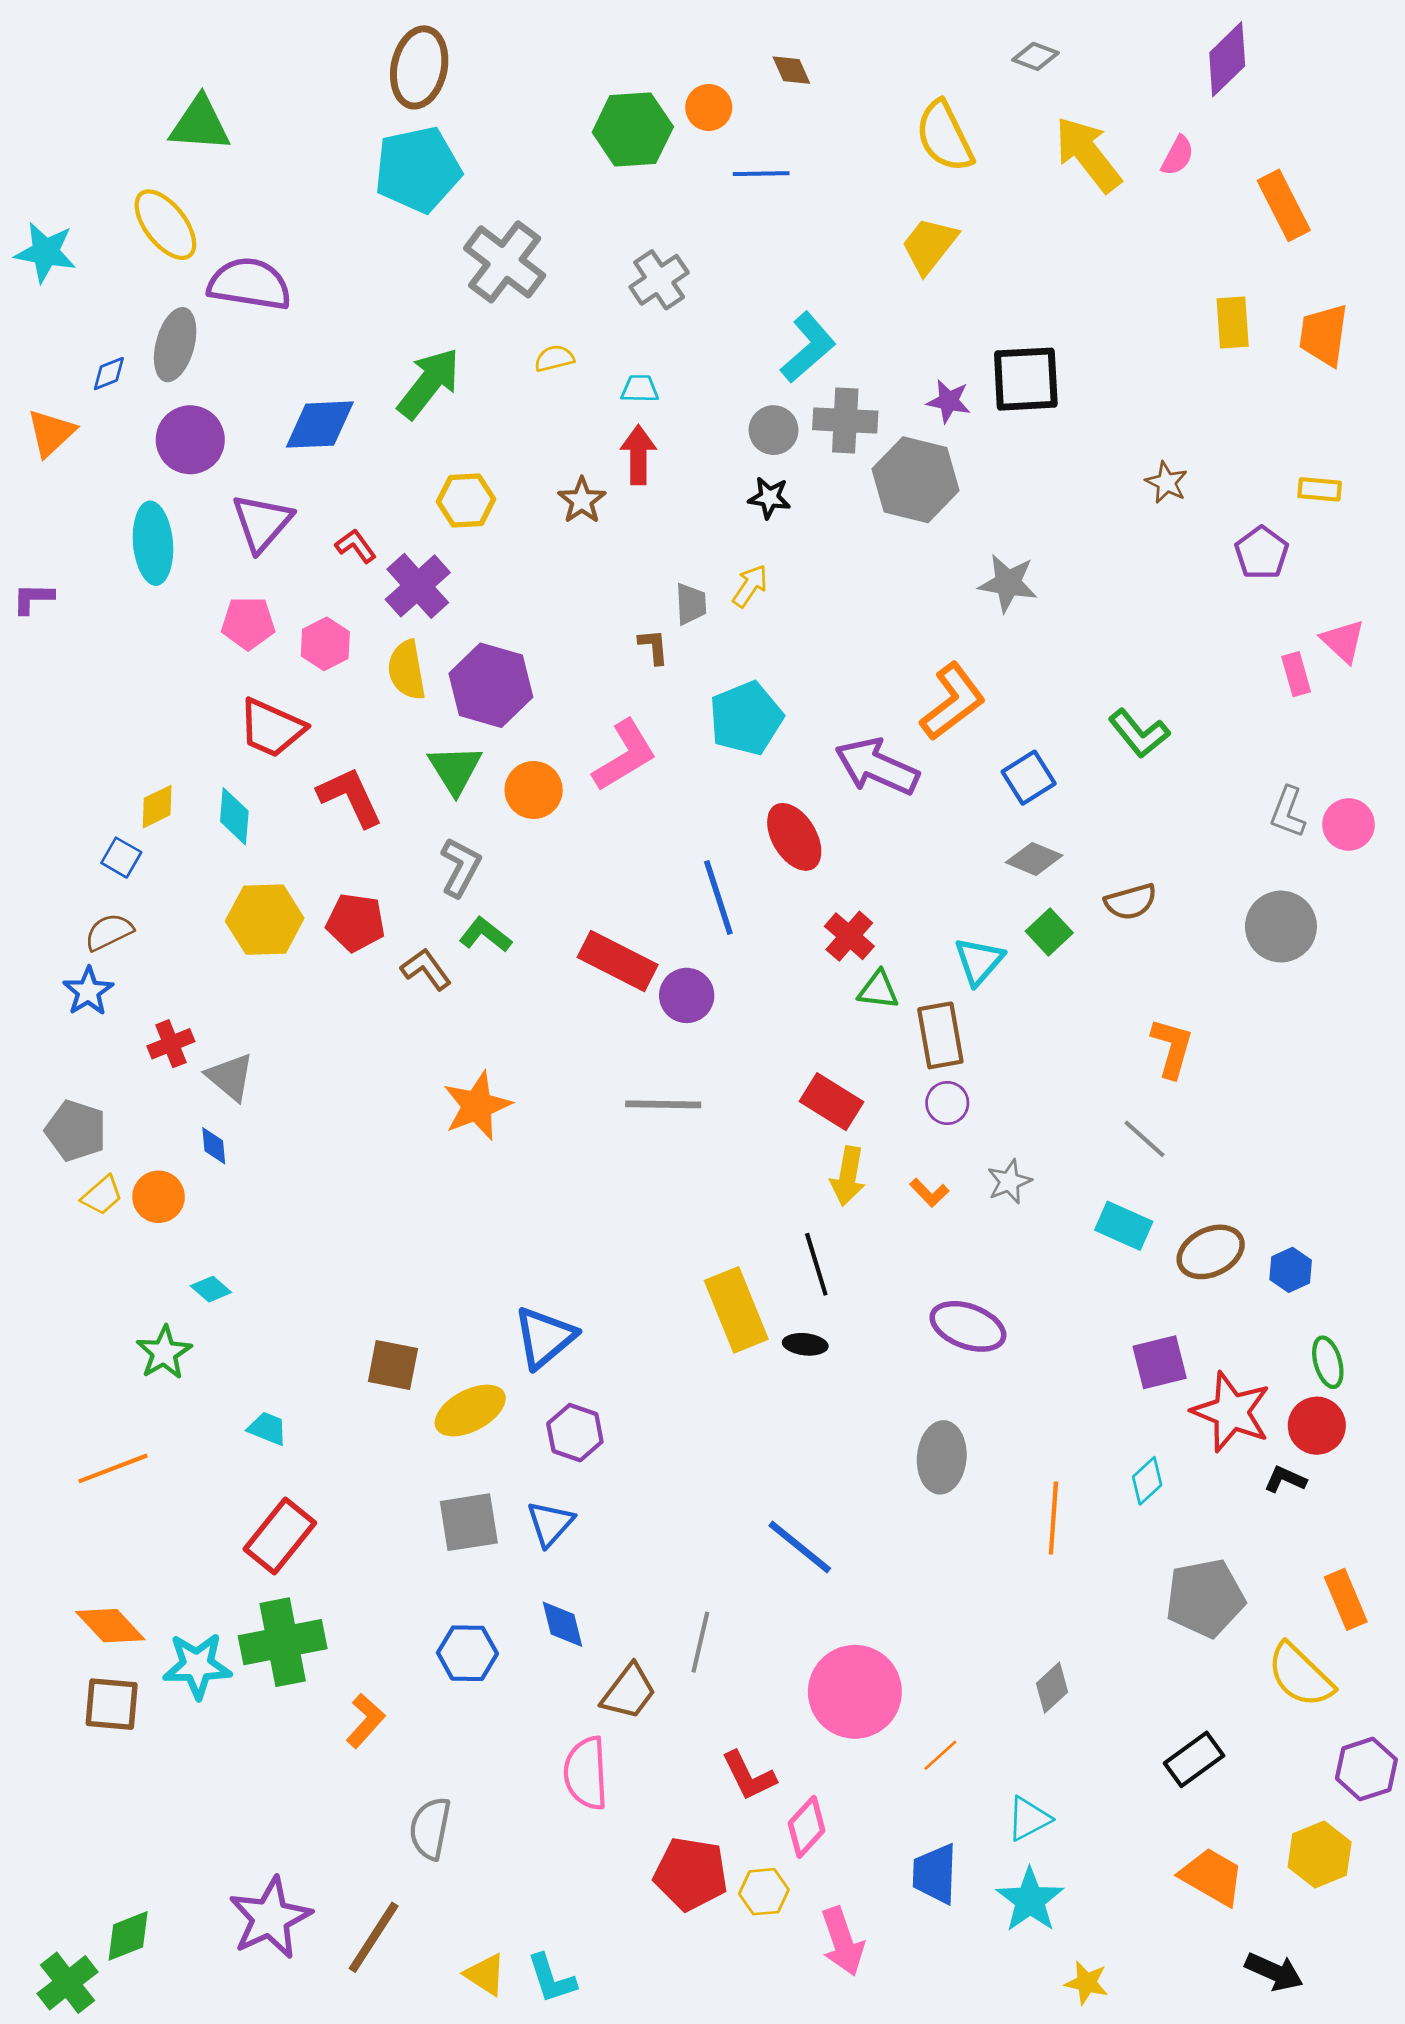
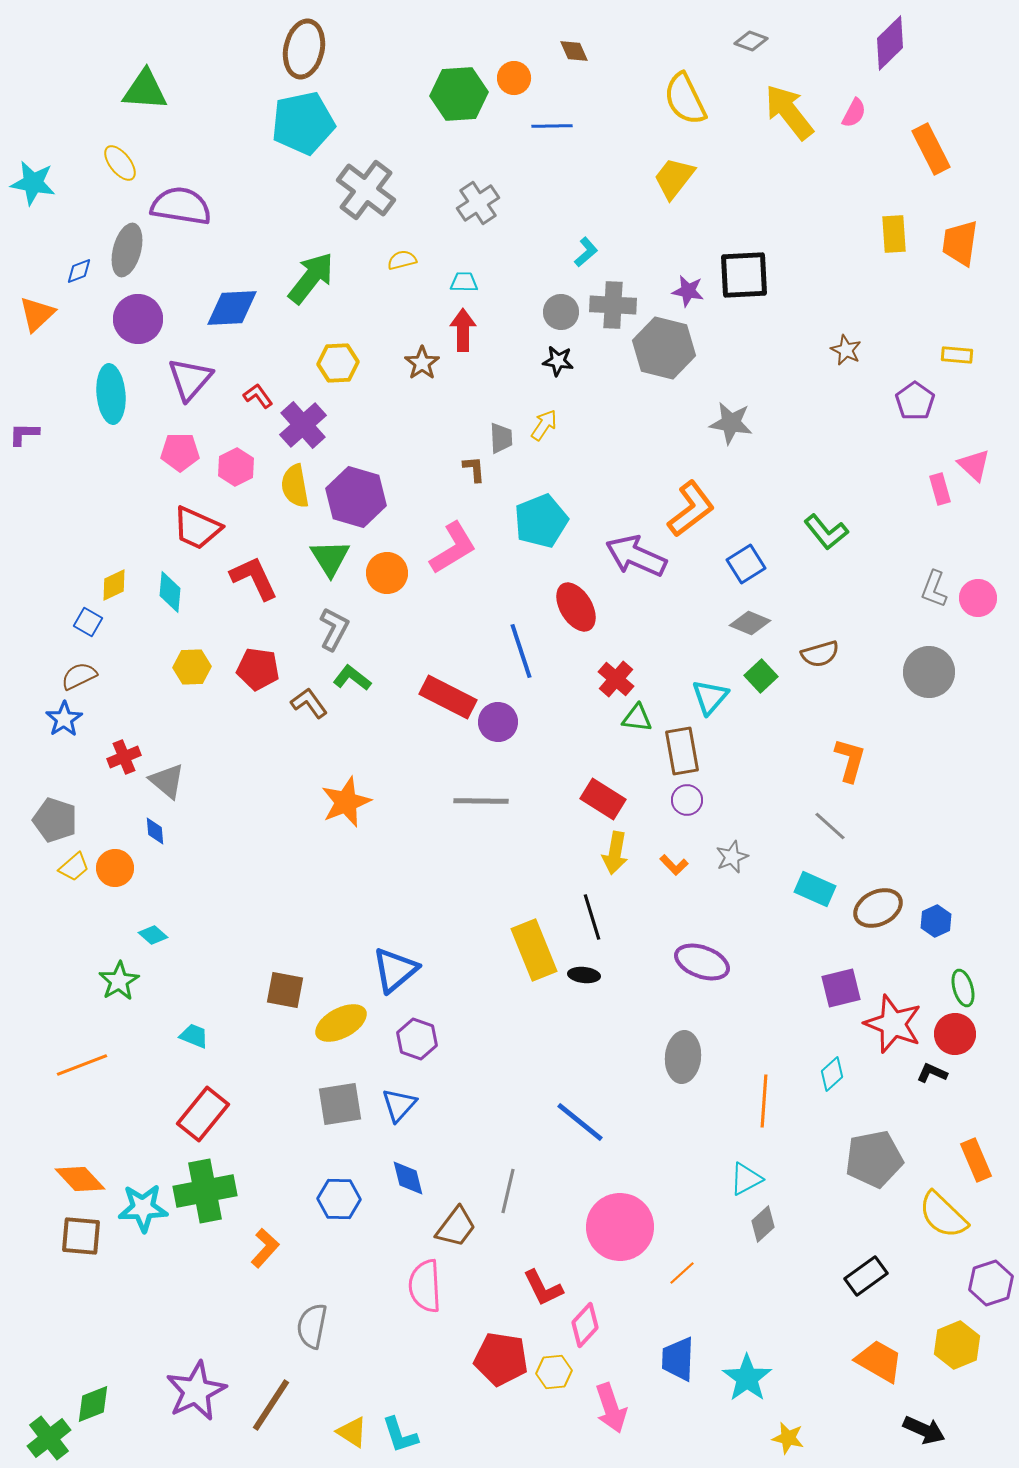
yellow ellipse: (165, 225) -> (120, 163), size x0.7
cyan L-shape: (808, 347) -> (586, 252), size x0.6
yellow hexagon: (265, 920) -> (192, 667), size x0.7
cyan triangle: (1029, 1819) -> (746, 1179), moved

